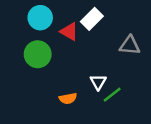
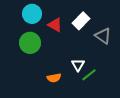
white rectangle: (92, 19) -> (81, 21), moved
gray triangle: (130, 45) -> (103, 36), turned 30

